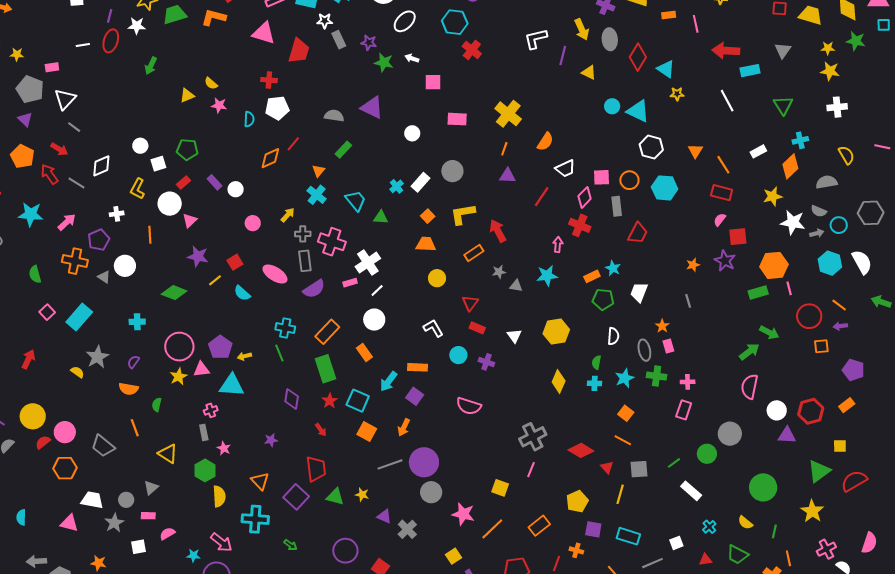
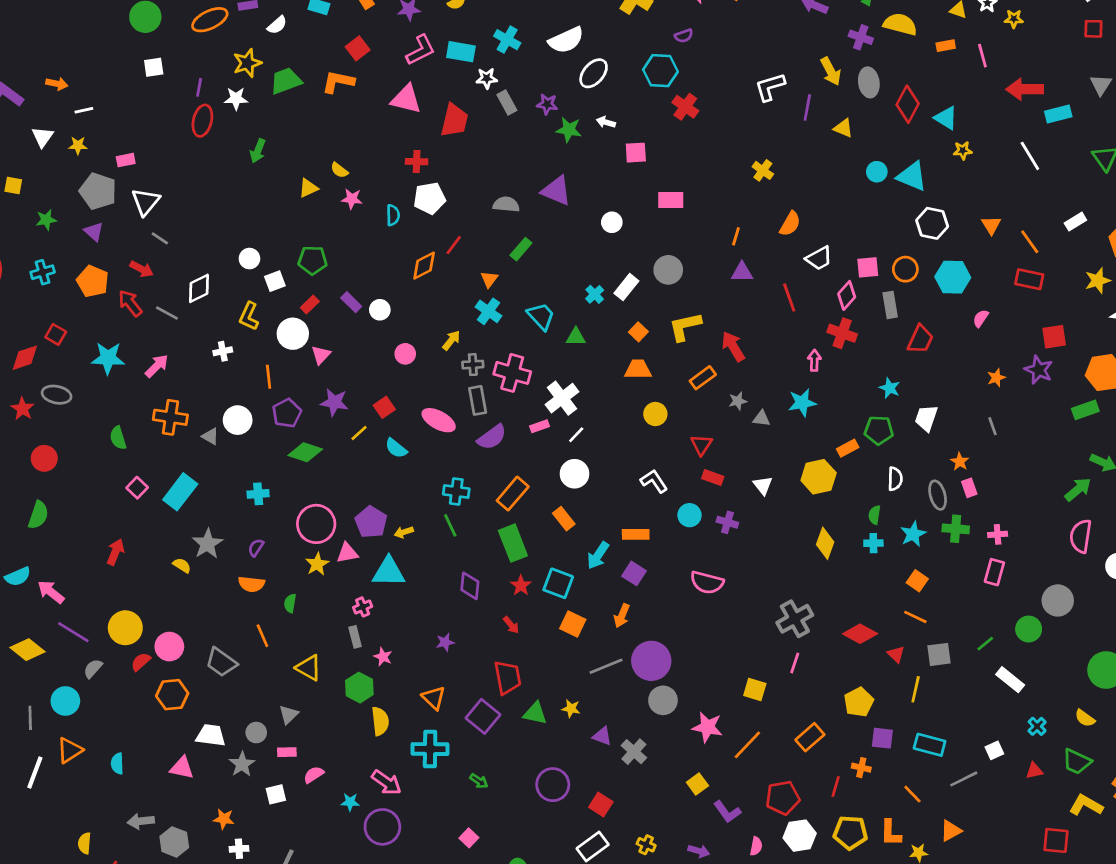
white line: (83, 45) -> (84, 110), moved
yellow cross: (508, 114) -> (763, 170), moved, size x0.6
red line: (542, 197) -> (789, 298), turned -50
pink semicircle: (720, 220) -> (981, 318), moved
purple pentagon: (99, 240) -> (287, 413), moved
orange rectangle: (592, 276) -> (848, 448), moved

